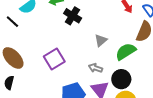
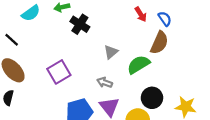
black line: (12, 22) -> (12, 40), moved
black circle: (121, 79) -> (152, 98), moved

